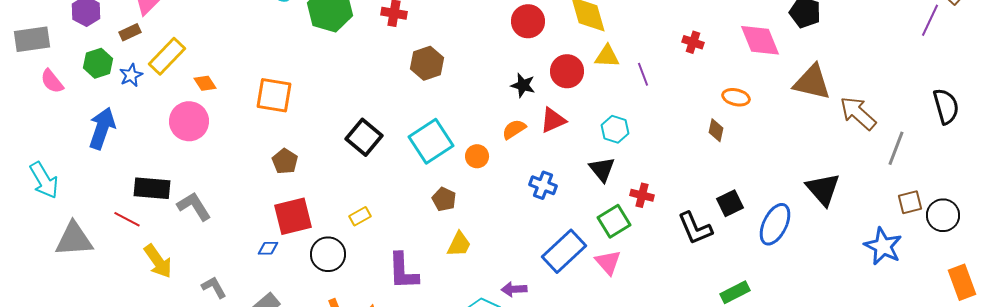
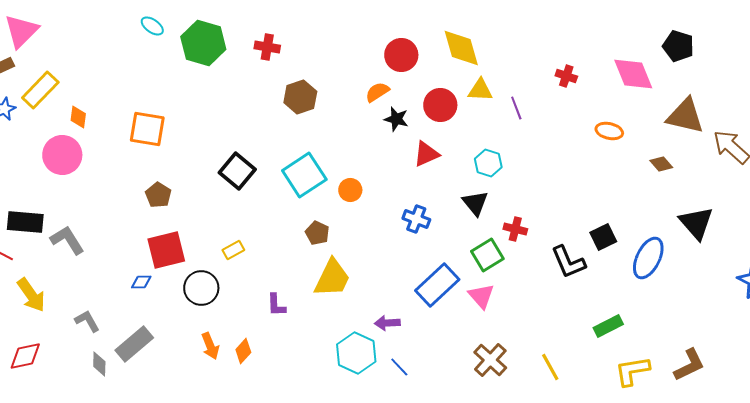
orange diamond: (205, 83) -> (78, 117), turned 40
orange semicircle: (514, 129) -> (377, 92), moved
brown diamond: (716, 130) -> (661, 164), moved, turned -55
yellow trapezoid: (459, 244) -> (332, 278), size x1.5
purple L-shape: (403, 271) -> (276, 305), size x0.6

